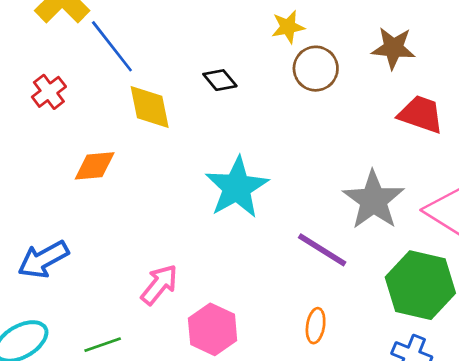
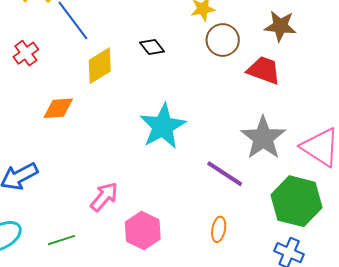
yellow diamond: (150, 107) -> (100, 66), turned 69
red trapezoid: (421, 114) -> (264, 70), moved

